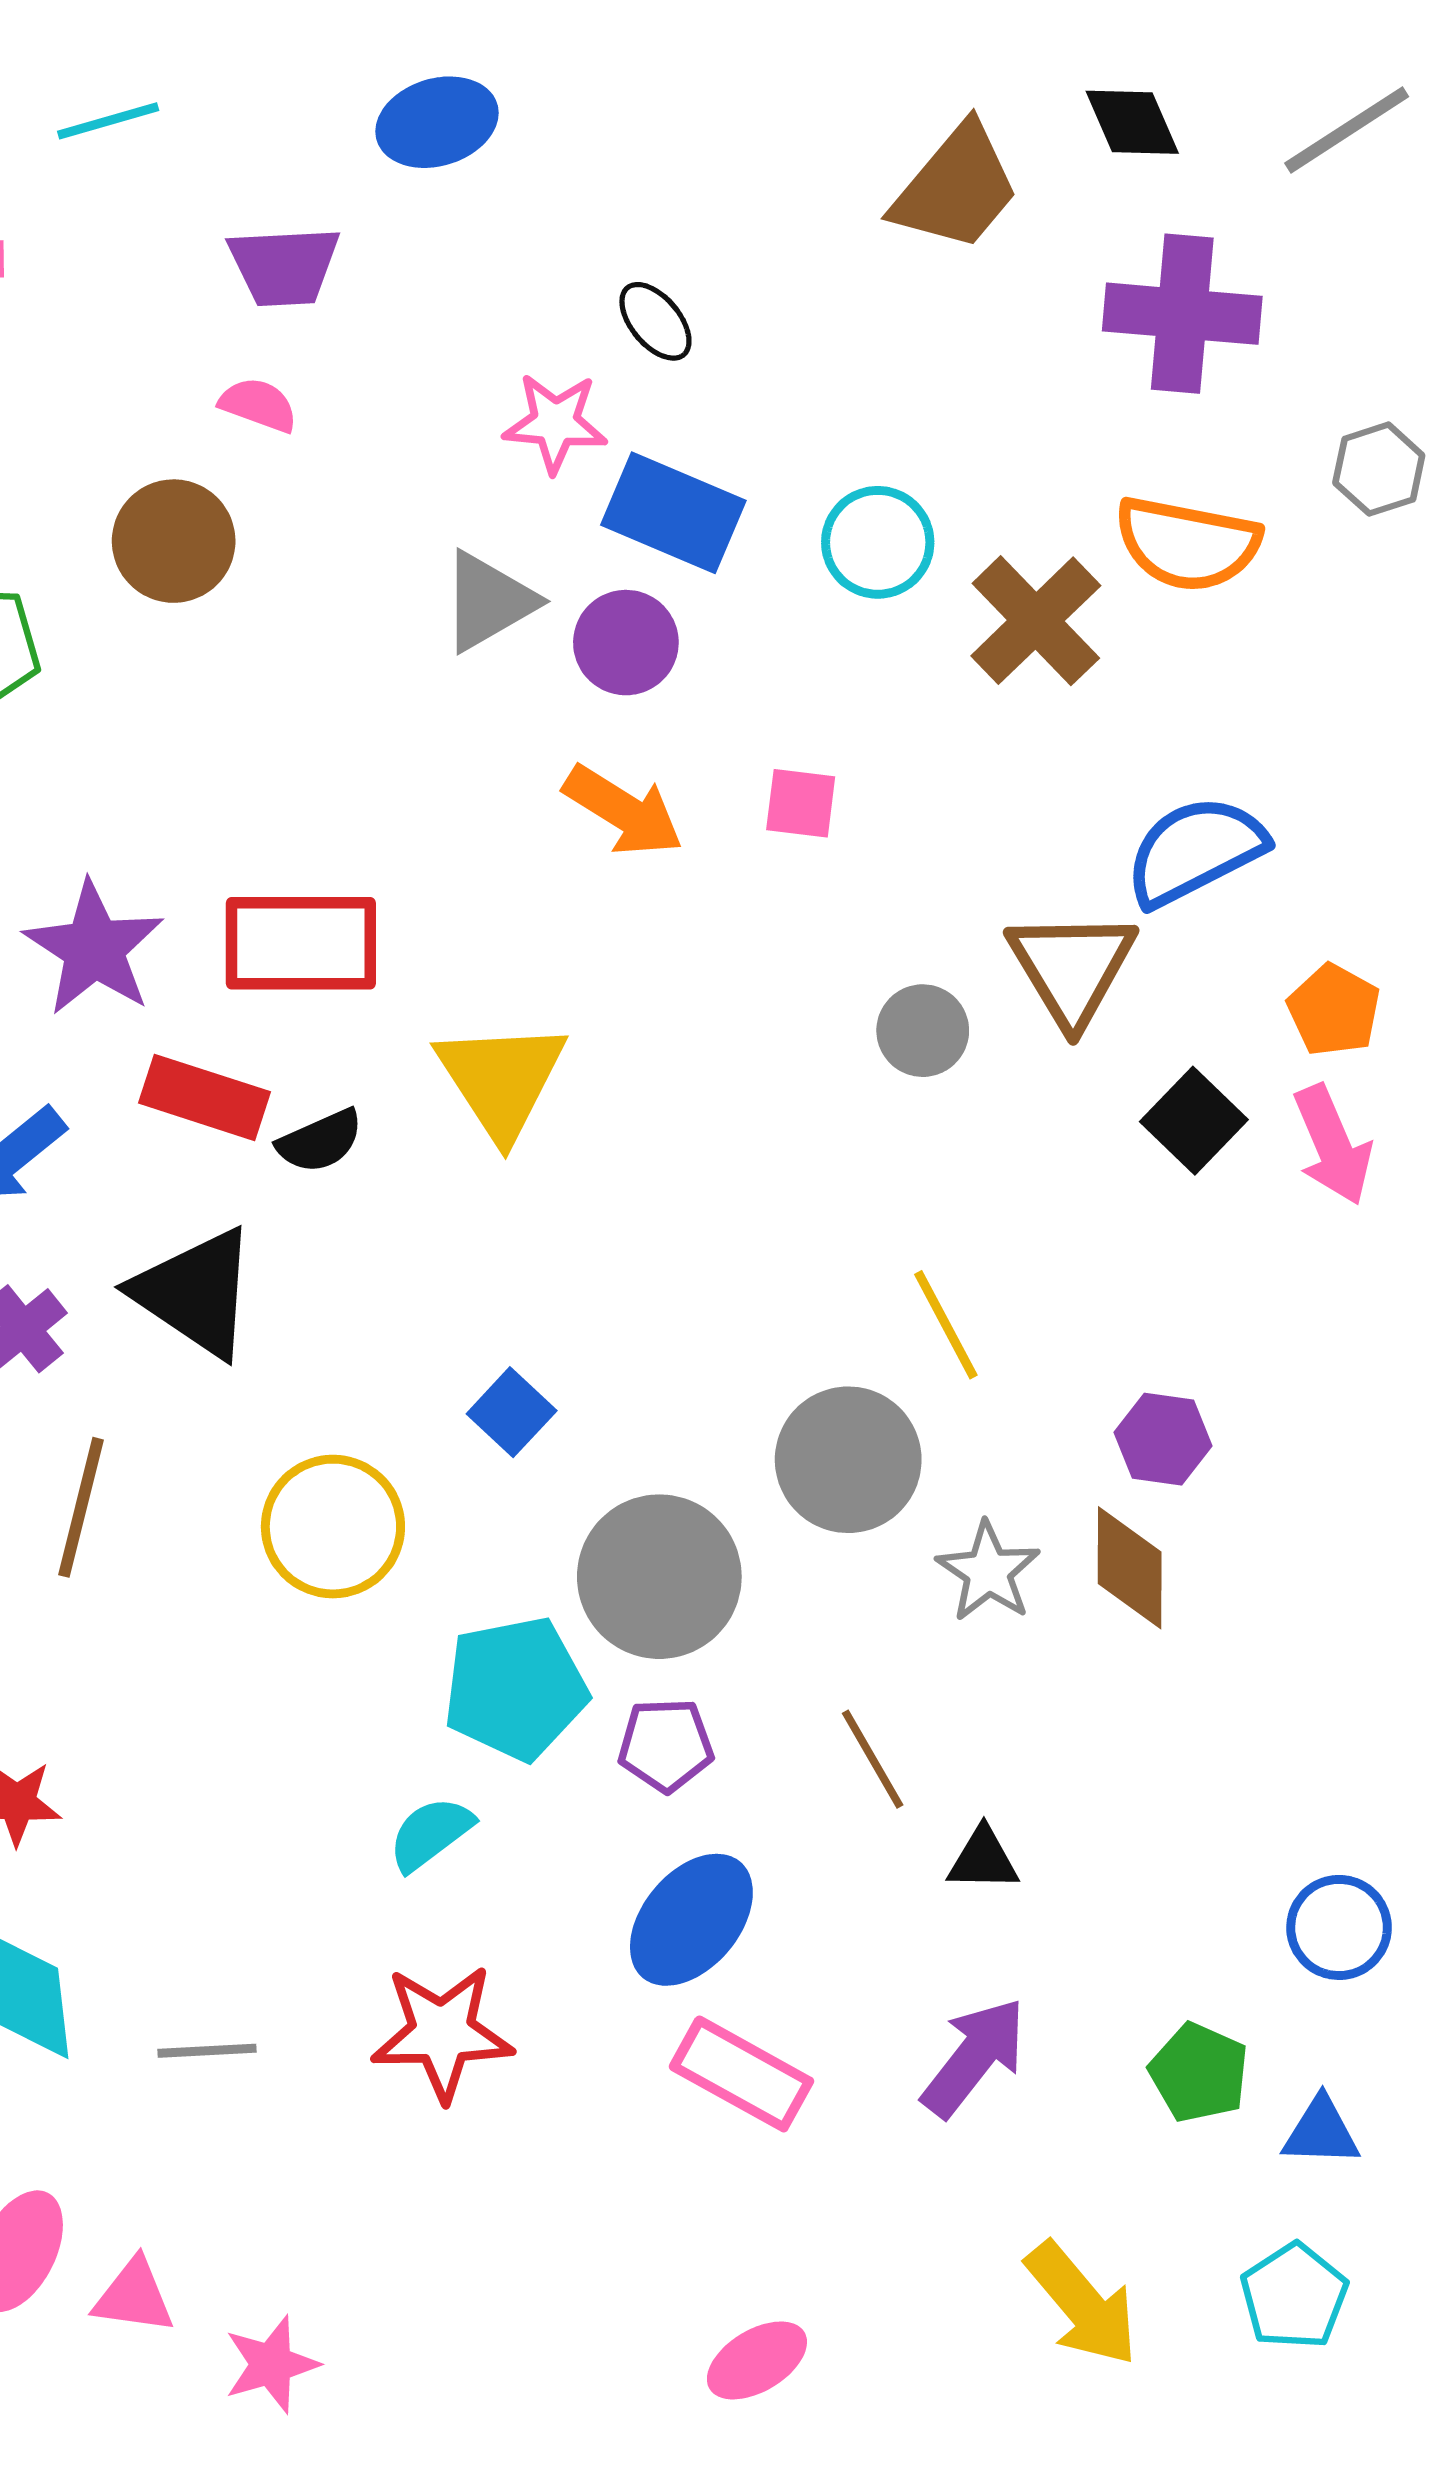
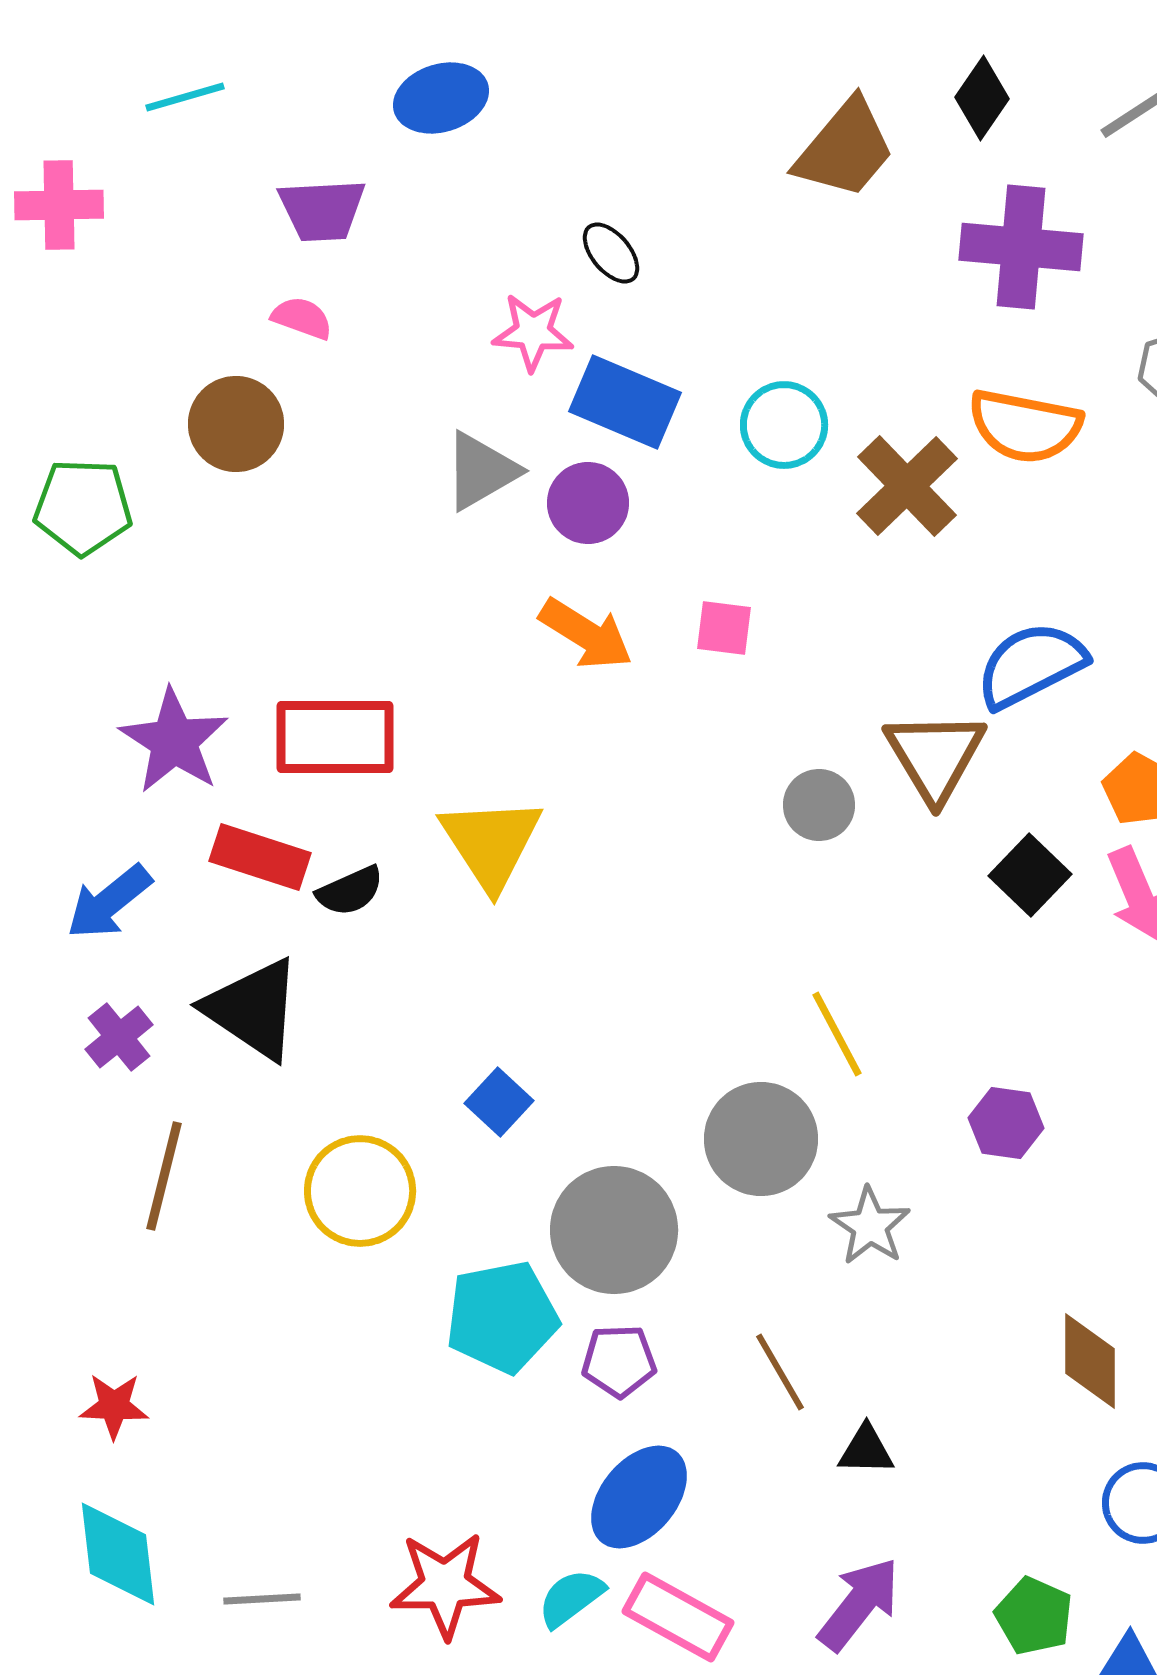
black diamond: (1132, 122) -> (982, 98), turned 58
brown diamond: (1130, 1568) -> (1090, 1361), moved
cyan semicircle: (431, 1834) -> (571, 1598), moved

